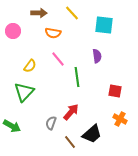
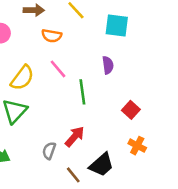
yellow semicircle: (30, 66) -> (22, 78), size x1.5
red square: (115, 91) -> (131, 110), turned 32

